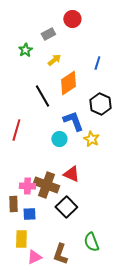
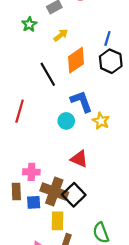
black hexagon: (100, 104) -> (111, 61), moved
brown cross: (46, 185) -> (54, 191), moved
yellow rectangle: (21, 239) -> (58, 221), moved

